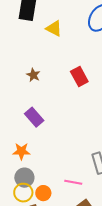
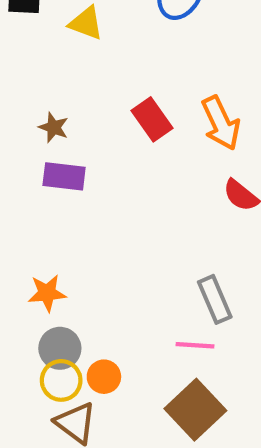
purple rectangle: (34, 117) -> (64, 176), moved, turned -36
pink line: (73, 182) -> (195, 345), moved

